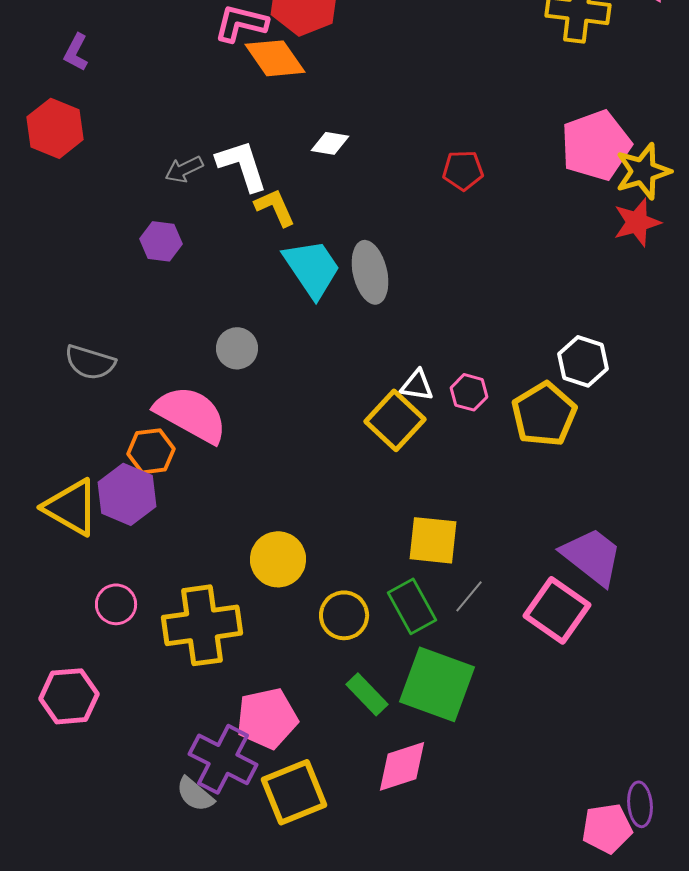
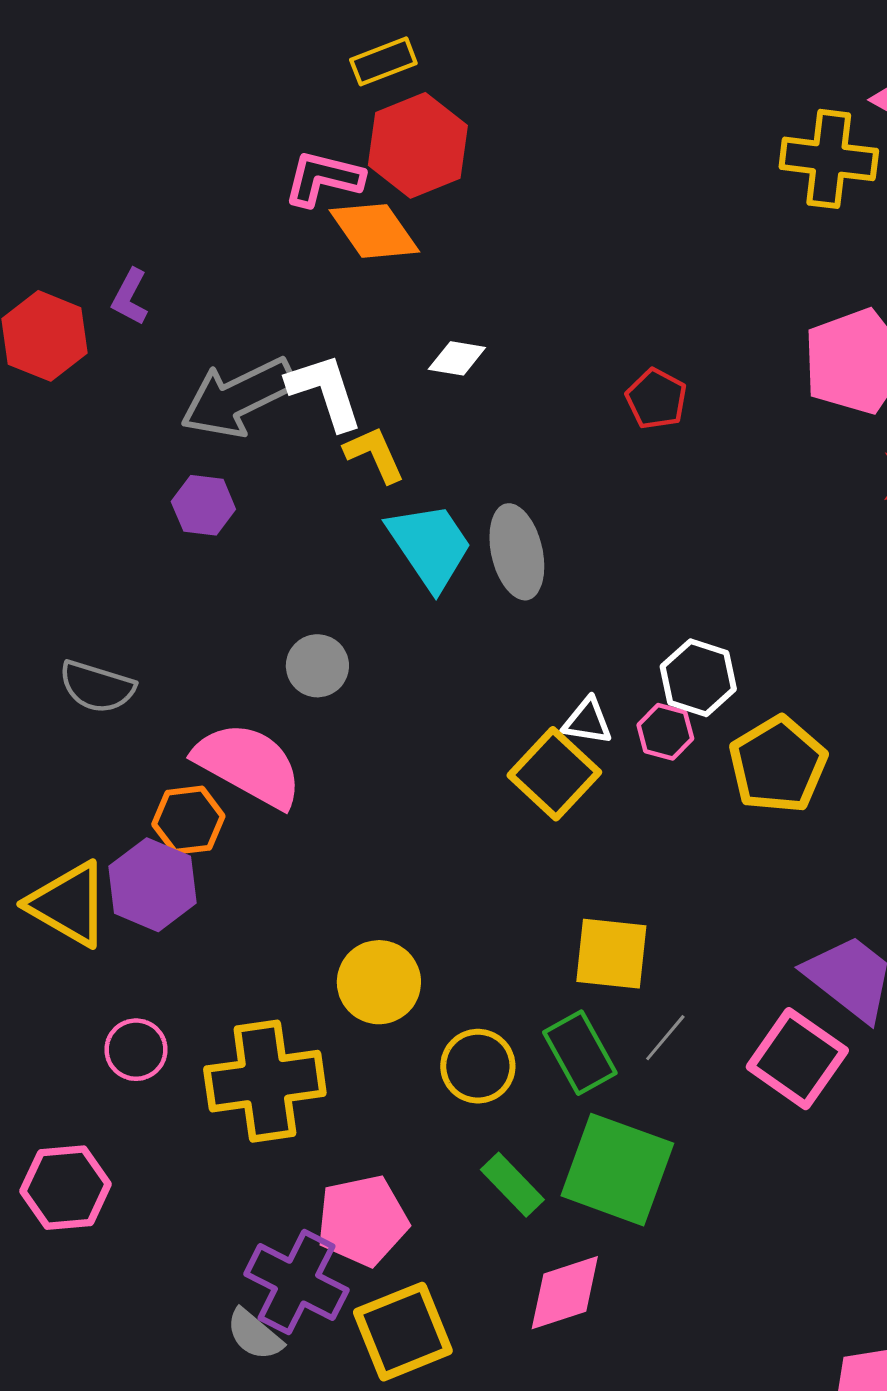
purple L-shape: (76, 52) -> (130, 297), moved
gray arrow: (184, 169) -> (238, 397), size x2.0
red pentagon: (463, 170) -> (656, 399), turned 30
white hexagon: (583, 361) -> (698, 678), moved

